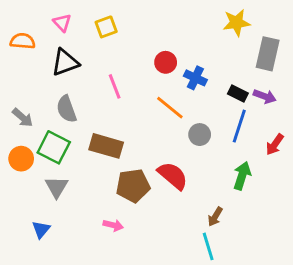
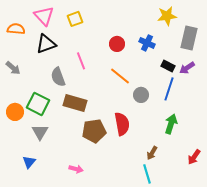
pink triangle: (62, 23) -> (44, 16), size x1.5
blue cross: (195, 78) -> (147, 43), moved
purple arrow: (265, 96) -> (187, 68), turned 126
gray semicircle: (66, 109) -> (58, 77), moved
gray arrow: (23, 118) -> (13, 68), moved
red arrow: (275, 144) -> (194, 157), moved
red semicircle: (173, 176) -> (122, 124), turned 40
pink arrow: (113, 225) -> (76, 169), moved

